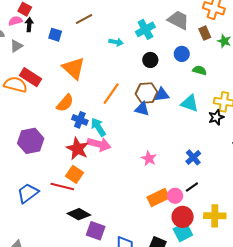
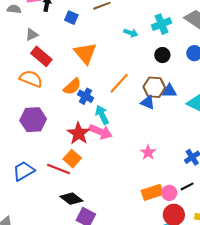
gray triangle: (16, 46) -> (32, 35), moved
orange semicircle: (16, 85) -> (31, 79), moved
blue cross: (80, 120) -> (85, 96), moved

